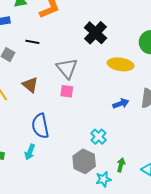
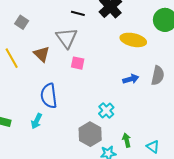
black line: (32, 42) -> (78, 13), moved
gray triangle: (67, 68) -> (67, 38), moved
green arrow: (121, 165) -> (127, 140), turned -32

